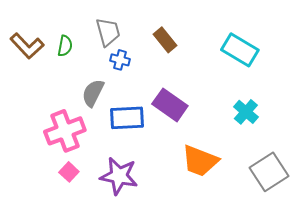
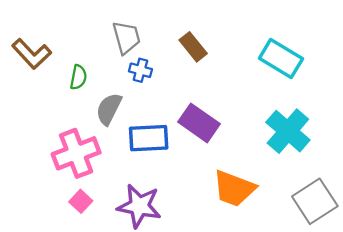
green semicircle: (65, 46) -> (78, 77), moved
cyan cross: (246, 112) -> (288, 131), size x1.5

